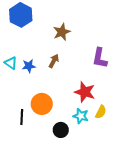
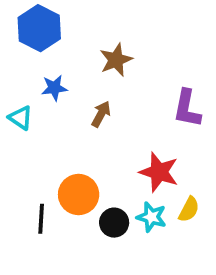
blue star: (29, 66) -> (54, 88), moved
black circle: (61, 130) -> (114, 223), moved

